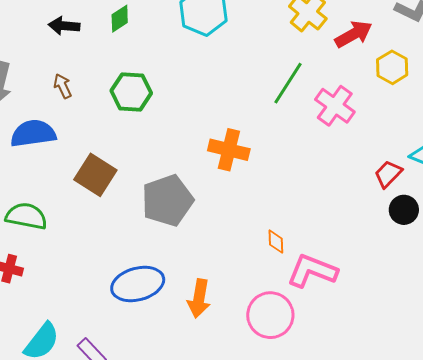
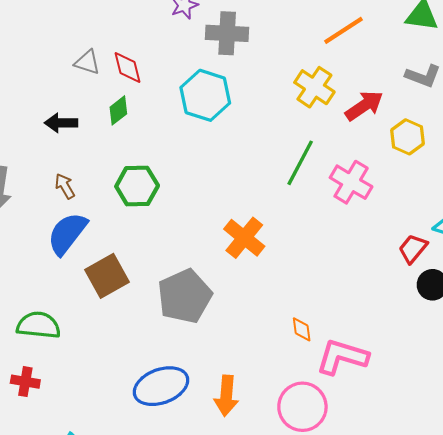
blue semicircle: (33, 133) -> (67, 233), moved, turned -39
orange cross: (229, 150) -> (244, 238), turned 30
brown square: (95, 175) -> (107, 276), turned 33

